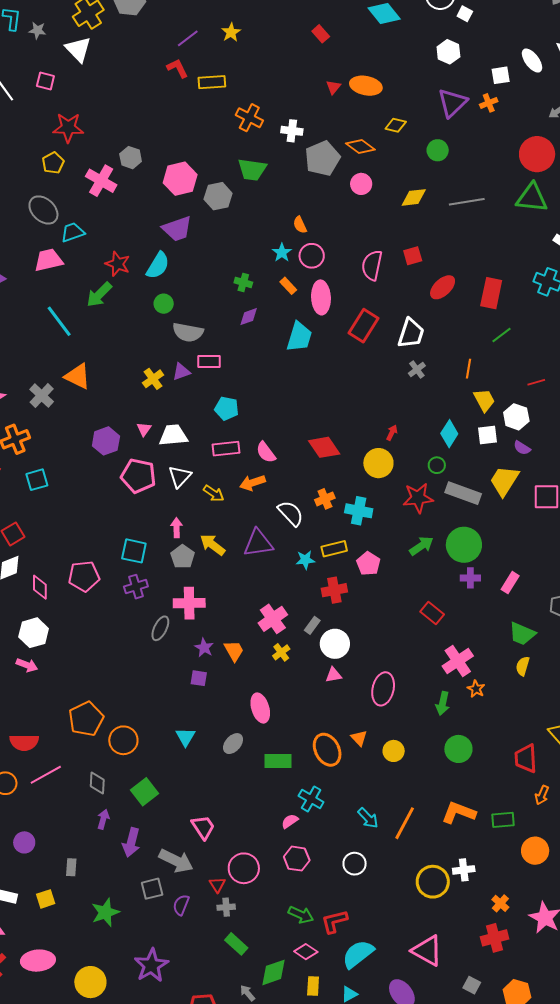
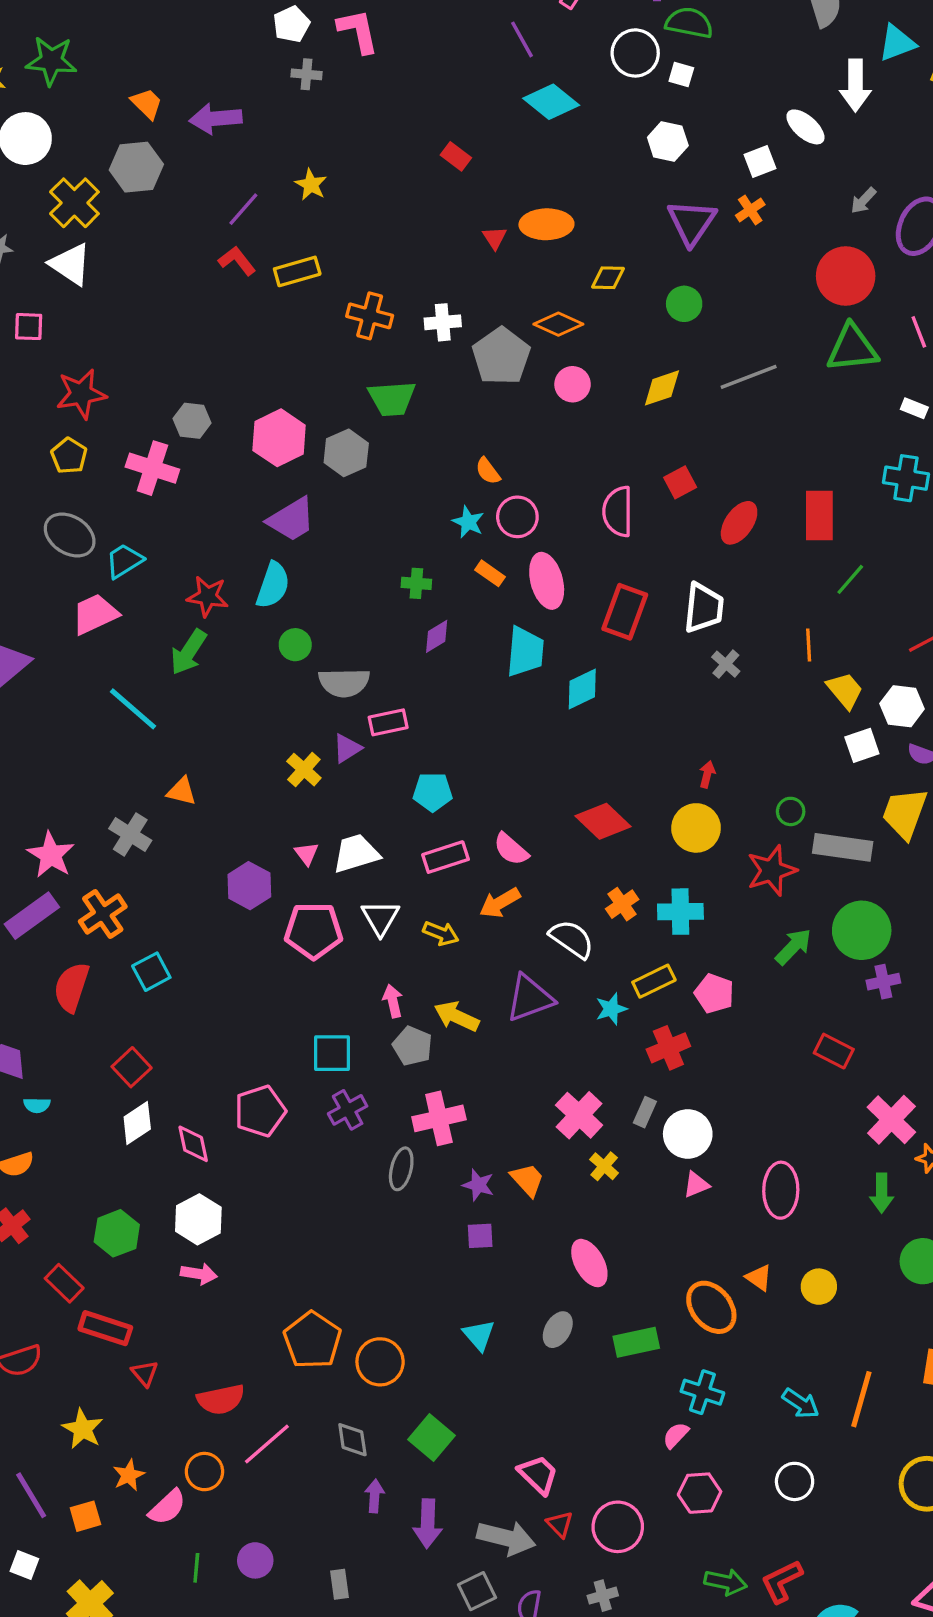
orange triangle: (78, 376) -> (182, 791), size x0.7
cyan diamond: (449, 434) -> (582, 689), moved, turned 44
red triangle: (217, 885) -> (560, 1524), moved

